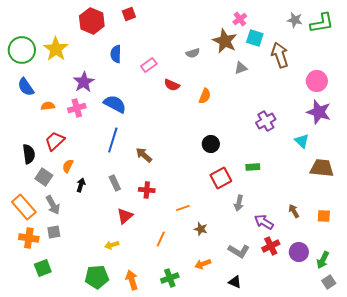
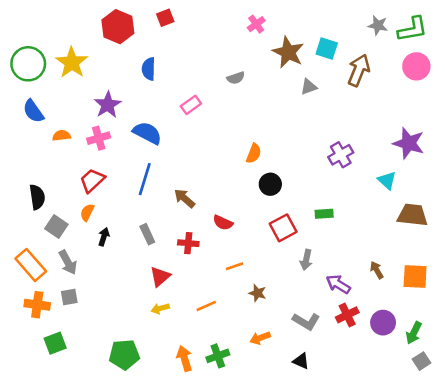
pink cross: (240, 19) -> (256, 24), moved
gray semicircle: (193, 53) -> (236, 78), moved
brown arrow: (280, 55) -> (359, 70), turned 40
pink rectangle: (149, 65) -> (191, 105), moved
pink circle: (317, 81) -> (416, 66), moved
red semicircle: (172, 85) -> (223, 223), moved
orange semicircle: (205, 96) -> (254, 153), moved
red trapezoid: (55, 141) -> (92, 180), moved
orange square: (324, 216) -> (415, 276), size x1.5
orange line: (161, 239) -> (206, 306), turned 42
yellow arrow: (112, 245) -> (160, 309), moved
orange arrow: (132, 280) -> (184, 358), moved

